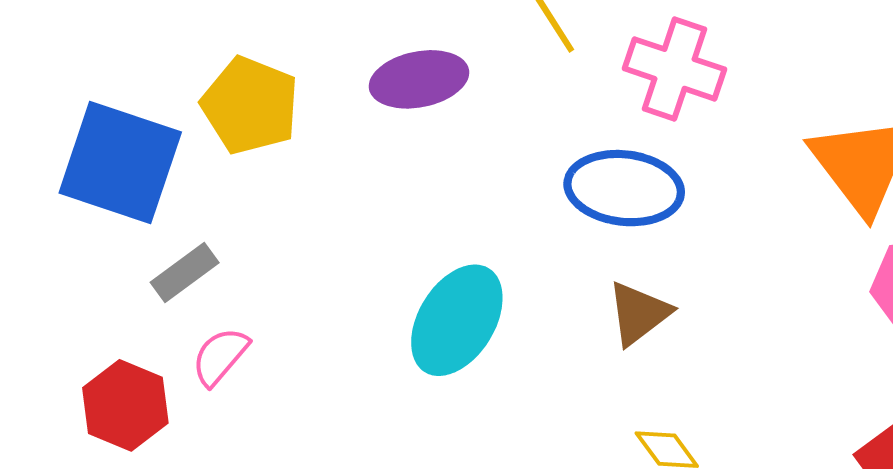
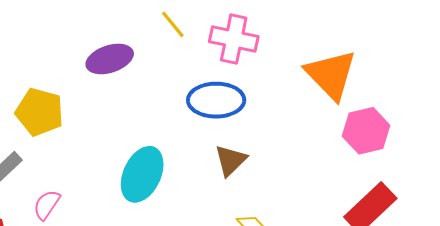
yellow pentagon: (250, 105) -> (39, 112), moved
pink semicircle: (220, 356) -> (47, 205), moved

